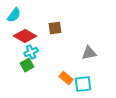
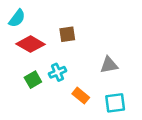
cyan cross: (31, 52) -> (58, 72), moved
cyan square: (83, 84) -> (115, 103), moved

